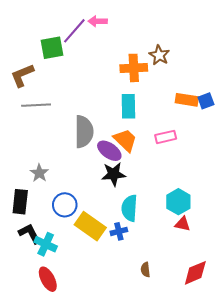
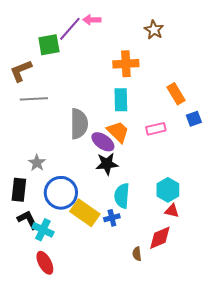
brown star: (159, 55) -> (154, 30), moved
orange rectangle: (187, 100) -> (176, 94), turned 50
blue square: (206, 101) -> (194, 119), moved
blue circle: (65, 205) -> (61, 193), size x1.4
red diamond: (195, 273) -> (160, 238), moved

